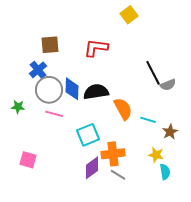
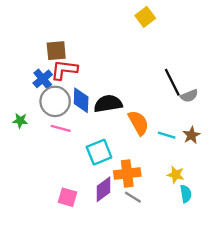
red L-shape: (96, 48) -> (64, 70), moved
brown star: (170, 132) -> (191, 135), moved
pink square: (28, 160) -> (68, 197), moved

